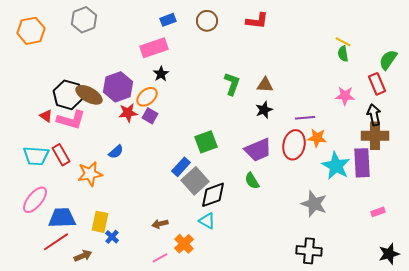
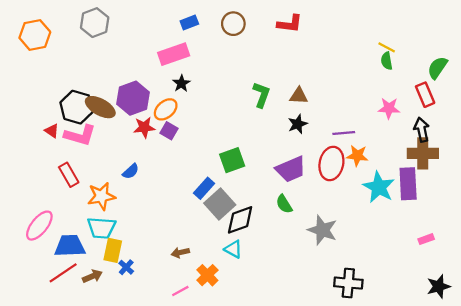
cyan trapezoid: (36, 156) -> (101, 228), moved
gray star: (314, 204) -> (322, 230), moved
brown arrow: (83, 256) -> (92, 276), moved

